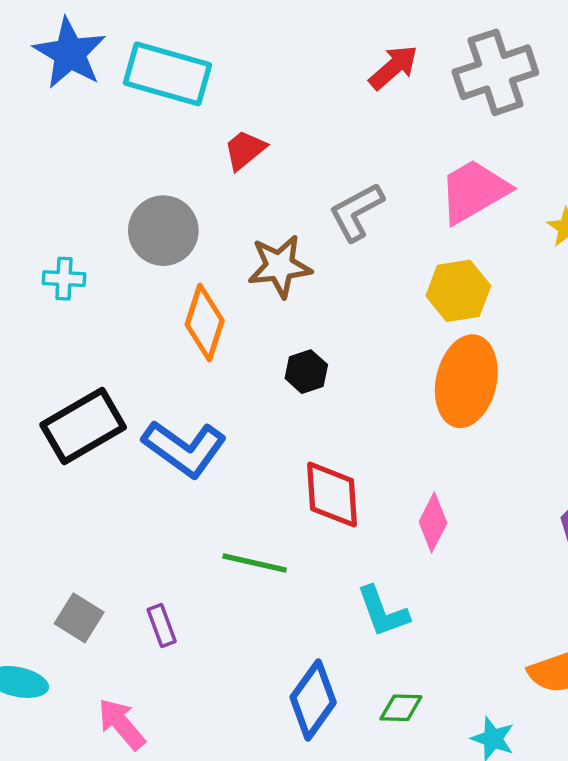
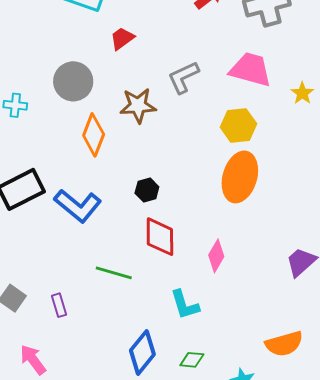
pink trapezoid: (474, 191) -> (251, 69), turned 42
black hexagon: (306, 372) -> (147, 190), moved

